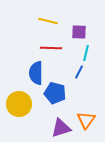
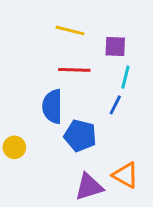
yellow circle: (19, 104) -> (14, 147), moved, size x0.6
orange triangle: (86, 120) -> (125, 175), turned -36

